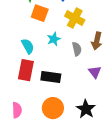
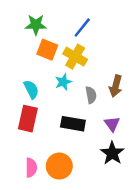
yellow cross: (75, 18) -> (75, 57), moved
black rectangle: (51, 77) -> (73, 124), moved
black star: (86, 109) -> (112, 153), moved
pink semicircle: (17, 110) -> (31, 168), moved

